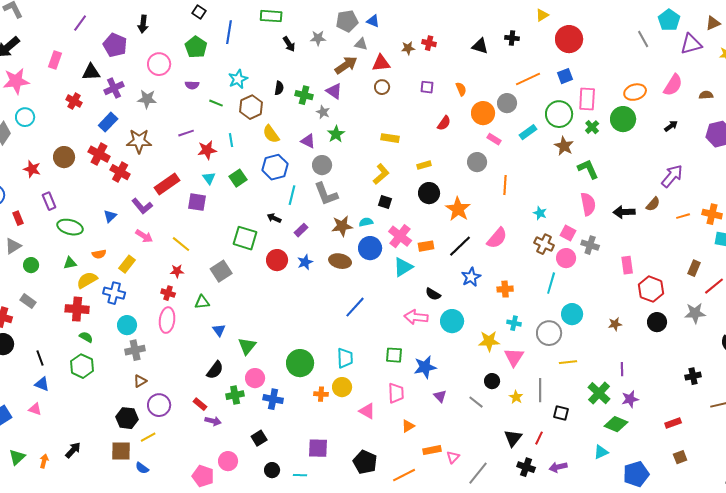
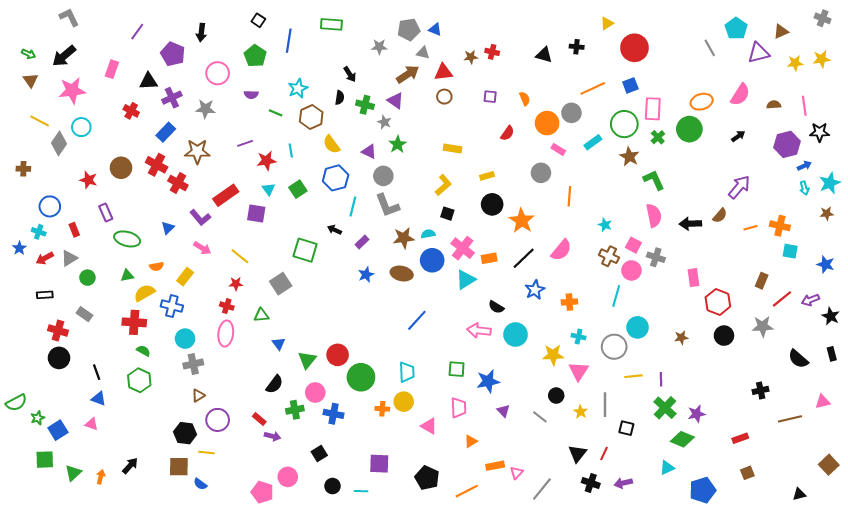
black arrow: (289, 44) -> (350, 74), moved
red circle: (277, 260) -> (338, 355), moved
purple line: (622, 369) -> (661, 379), moved
yellow line: (148, 437) -> (206, 452), turned 35

